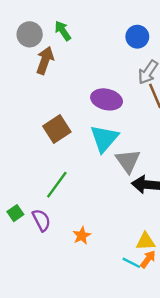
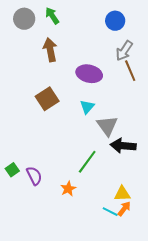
brown arrow: (45, 60) -> (50, 50), moved, turned -30
cyan triangle: (104, 138) -> (87, 107), size x0.6
green line: (57, 185) -> (87, 162), moved

